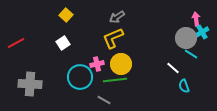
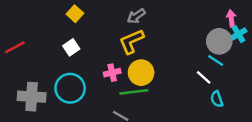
cyan line: (191, 54) -> (216, 61), moved
cyan circle: (80, 77) -> (70, 88), moved

